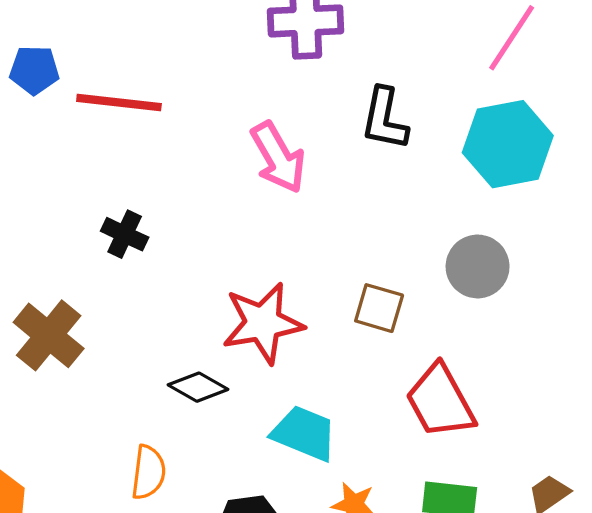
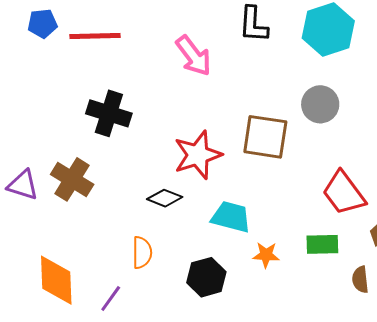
black cross: (125, 234) -> (109, 113), size x1.6
brown square: (379, 308) -> (265, 137), size x1.6
red trapezoid: (440, 401) -> (344, 193), moved

